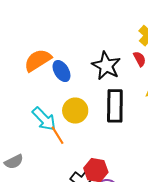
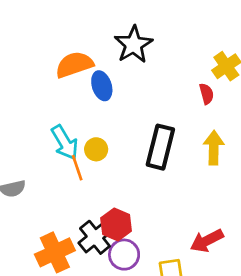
black star: (106, 66) -> (133, 45), moved
yellow circle: (75, 111) -> (96, 149), moved, size x0.7

